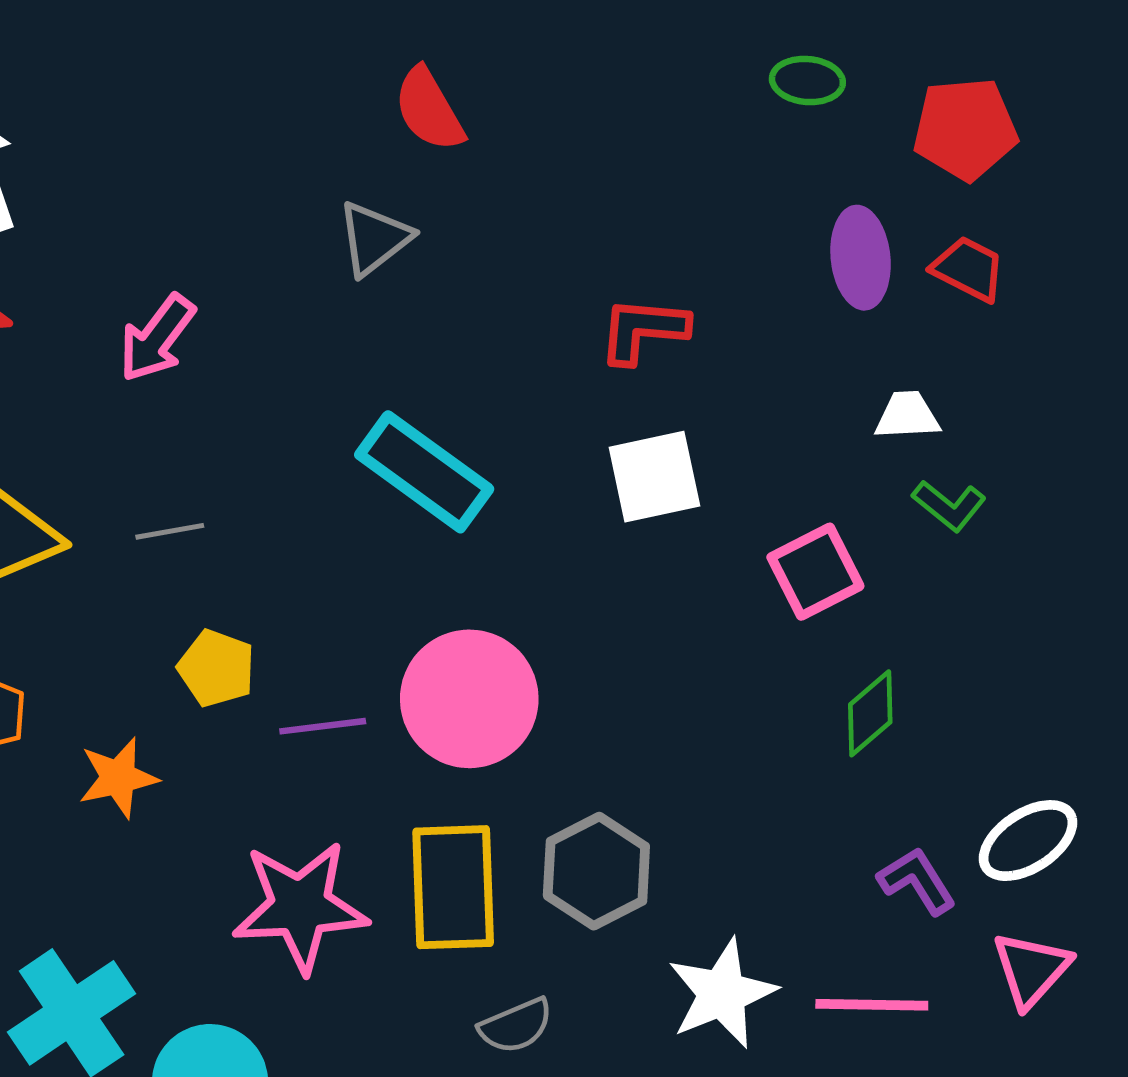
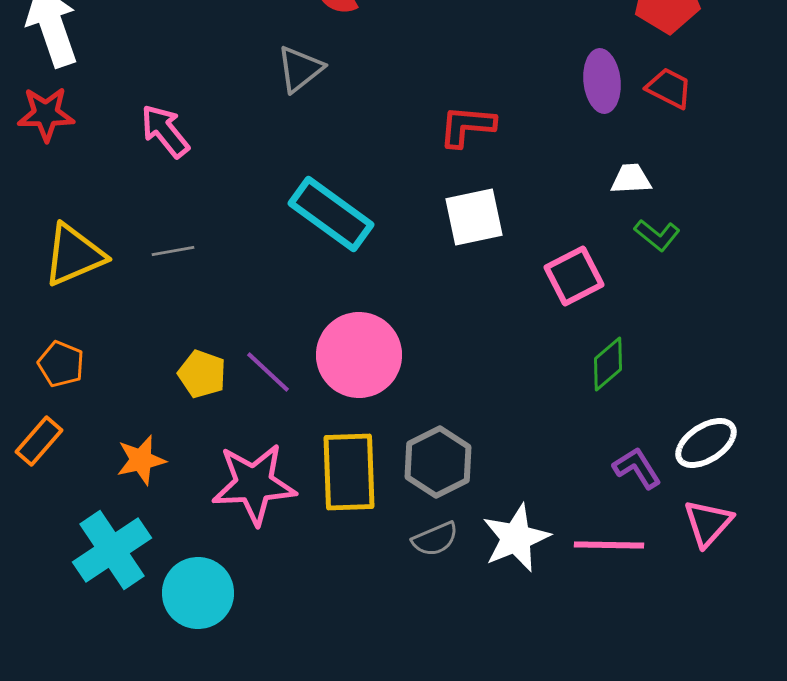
pink arrow: (157, 338) -> (165, 131), turned 104
yellow pentagon: (216, 668) -> (202, 374), moved
purple line: (323, 726) -> (268, 372), turned 50
orange star: (118, 778) -> (141, 460), moved
gray semicircle: (516, 1026) -> (435, 539), moved

